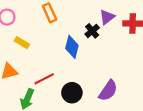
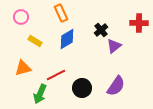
purple triangle: (107, 17) -> (114, 46), moved
blue diamond: (72, 47) -> (67, 39), moved, turned 45

